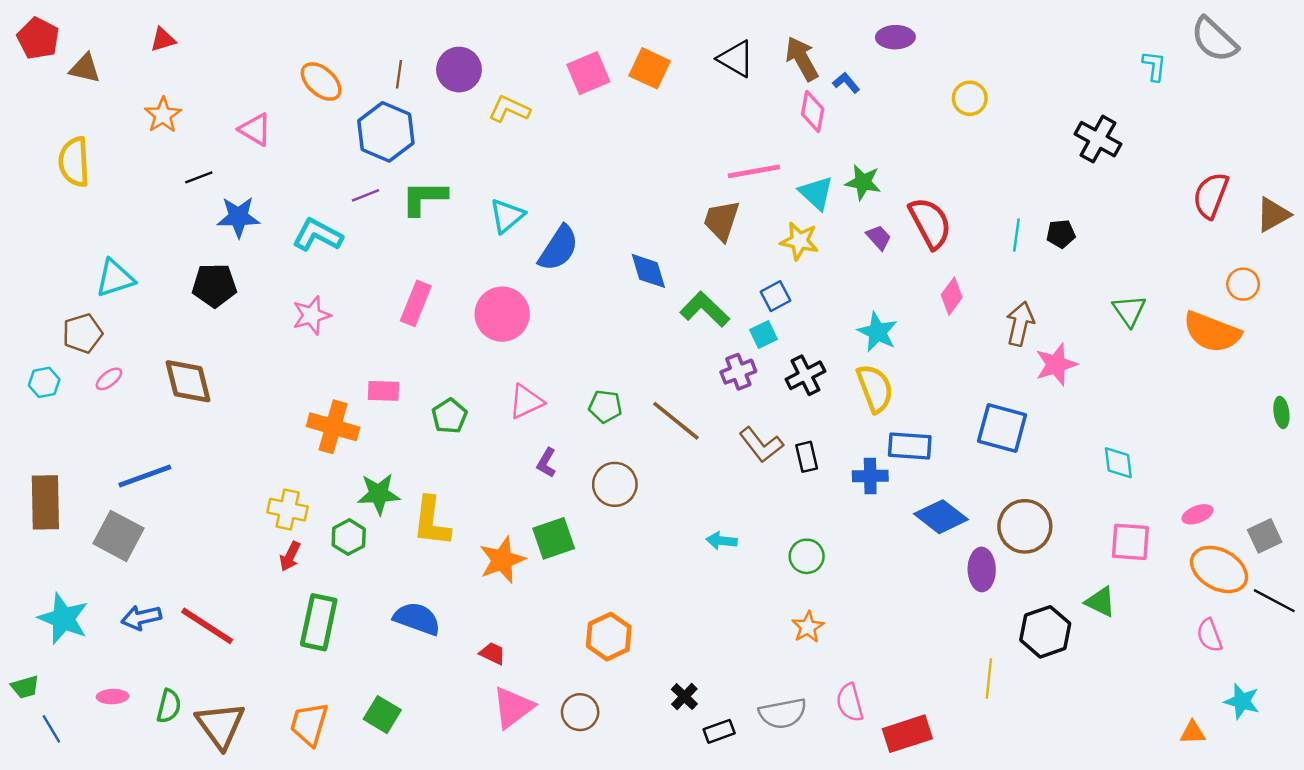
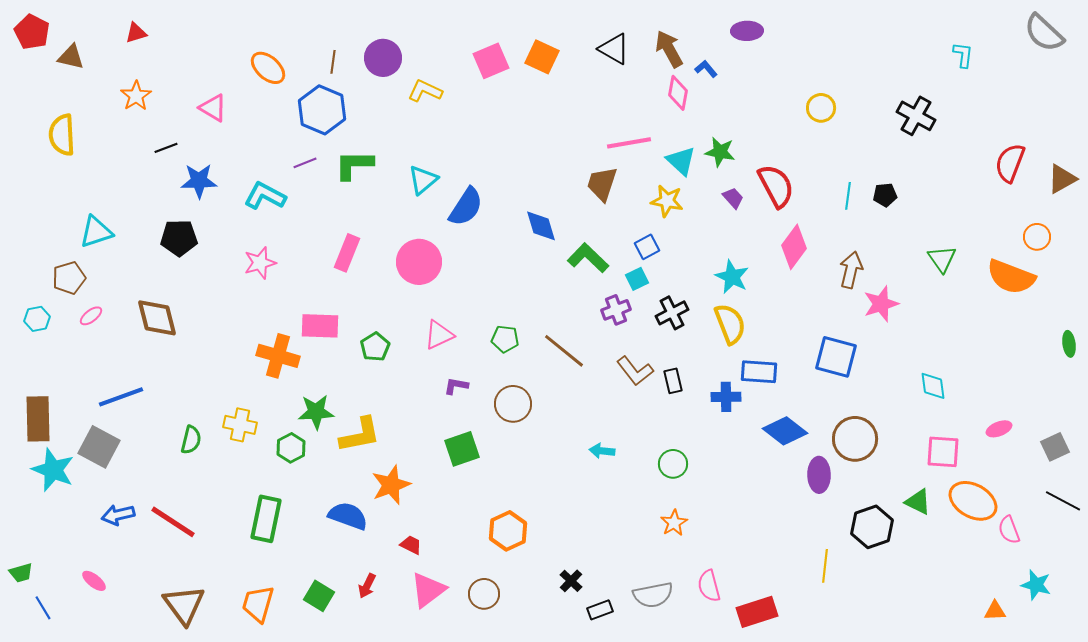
gray semicircle: (1214, 40) -> (1044, 33), moved
yellow circle: (970, 98) -> (821, 108), moved
pink diamond: (952, 296) -> (794, 247), size x1.4
pink rectangle: (383, 391) -> (320, 326), size x1.4
purple L-shape: (546, 463) -> (456, 386), turned 70
yellow L-shape: (431, 522) -> (360, 435), turned -108
red arrow: (290, 556) -> (367, 586), moved
orange star: (502, 560) -> (391, 485), moved
orange ellipse: (1219, 569) -> (973, 501), moved
cyan star: (63, 619) -> (53, 470), moved
pink ellipse: (112, 697) -> (94, 581), turned 40
green semicircle: (169, 706) -> (191, 440), moved

